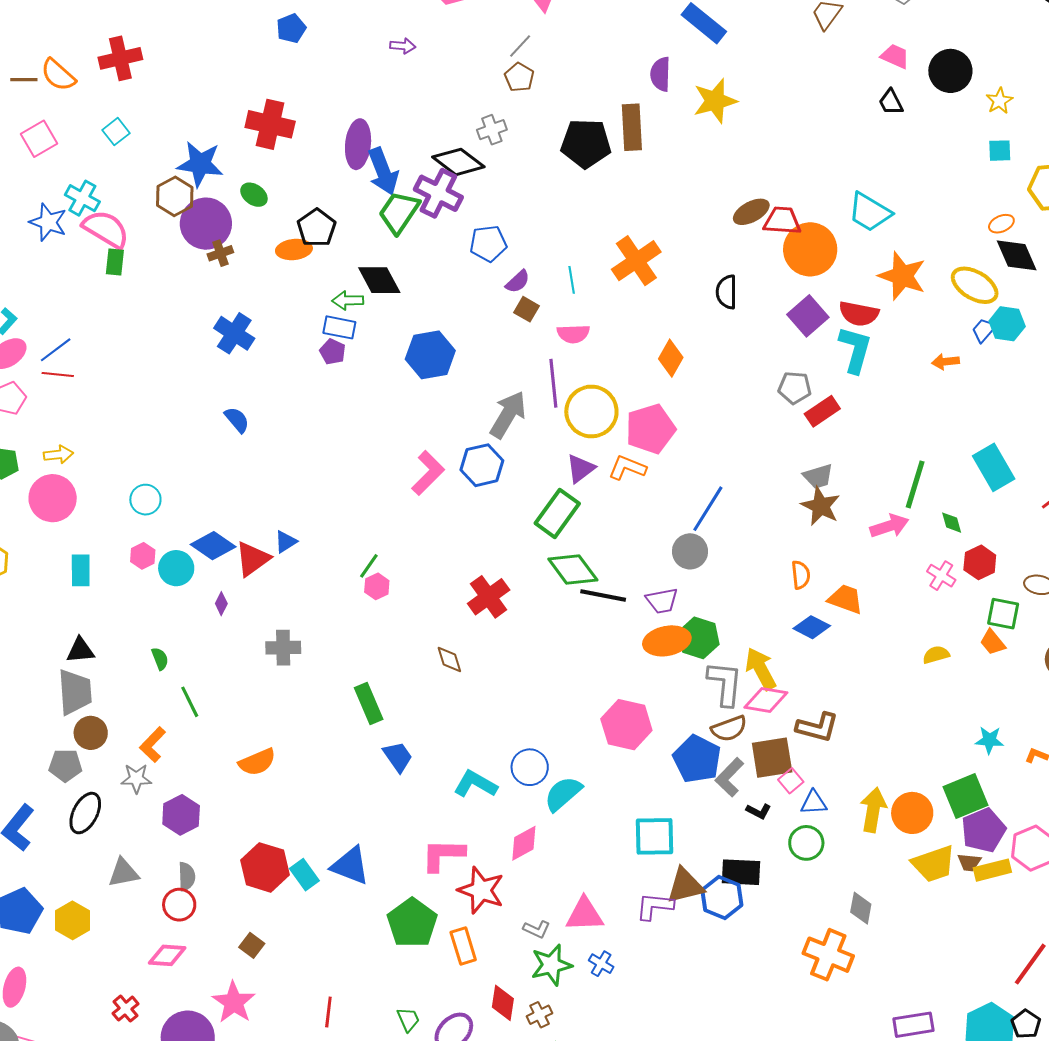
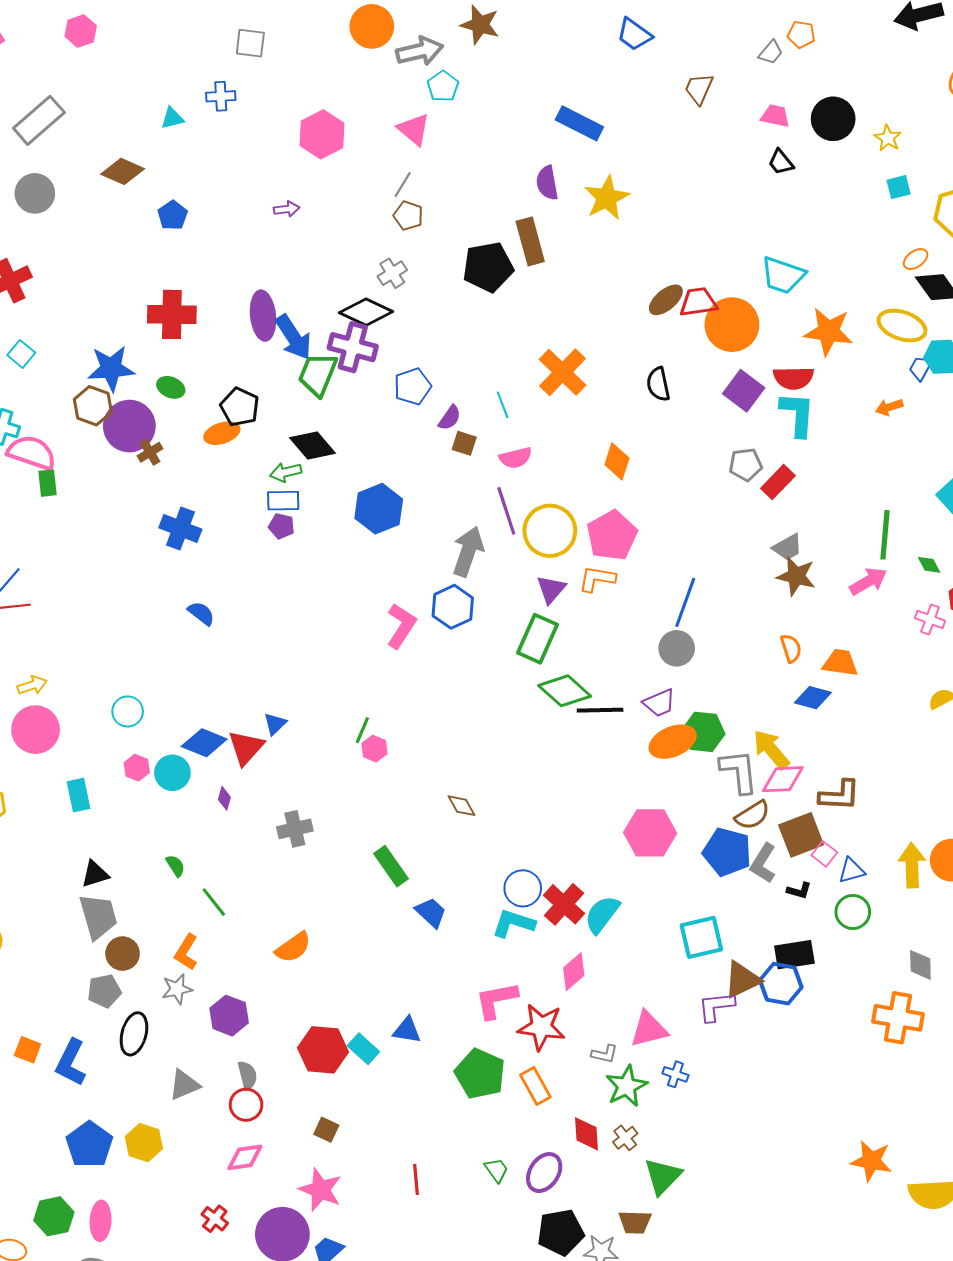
red cross: (489, 597) -> (564, 904), moved
blue circle: (530, 767) -> (523, 888), moved
blue triangle: (350, 866) -> (407, 1030), size x0.7

